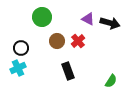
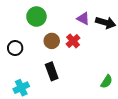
cyan cross: (18, 68) -> (21, 88), moved
black rectangle: (68, 71) -> (52, 71), moved

